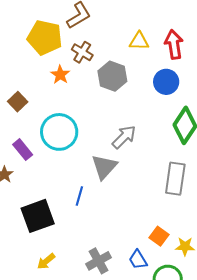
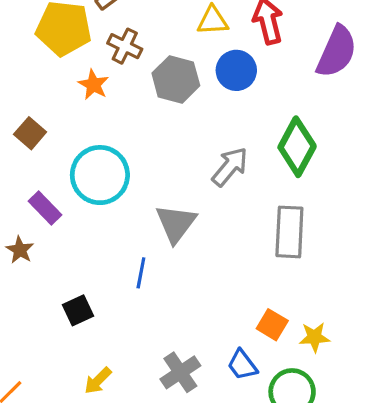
blue circle: (166, 82) -> (236, 70), moved
gray arrow: (124, 137) -> (230, 167), moved
black square: (38, 216) -> (78, 310), size x0.6

